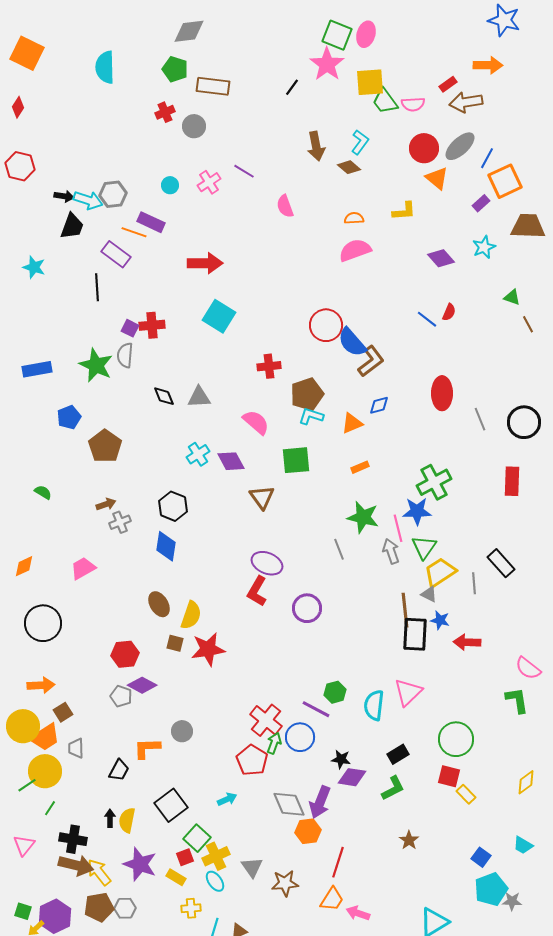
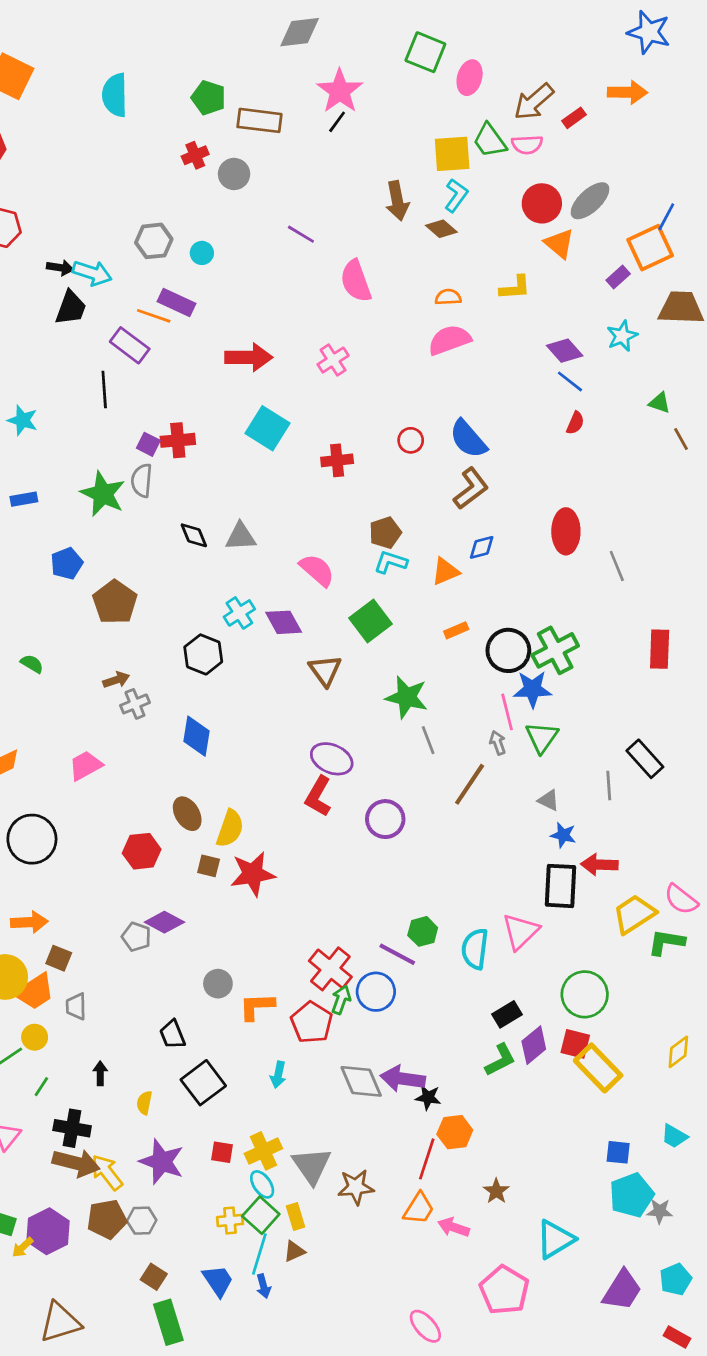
gray diamond: (189, 31) -> (300, 32), moved
pink ellipse: (366, 34) -> (470, 78), moved
pink star: (327, 64) -> (340, 91), moved
yellow square: (370, 82) -> (452, 154), moved
black line: (292, 87) -> (337, 122), moved
brown arrow: (466, 102) -> (534, 102), moved, turned -32
blue line: (487, 158) -> (666, 217), moved
pink cross: (209, 182) -> (333, 360), moved
gray hexagon: (113, 194) -> (154, 241), moved
pink semicircle: (285, 206) -> (356, 281), size x1.4
cyan star: (34, 267) -> (23, 420), moved
blue line: (427, 319) -> (570, 381), moved
red circle: (326, 325) -> (411, 440), size x0.6
blue semicircle: (352, 342) -> (468, 439), moved
red cross: (269, 366) -> (337, 460), moved
blue rectangle: (37, 369) -> (24, 499), size x0.7
brown pentagon: (307, 394) -> (385, 533), size x0.7
black circle: (524, 422) -> (508, 650), moved
green square: (296, 460) -> (371, 621), turned -32
black hexagon: (173, 506) -> (203, 654), moved
green star: (363, 517) -> (407, 697), moved
gray arrow: (391, 551) -> (498, 743), size x0.7
yellow trapezoid: (440, 572) -> (634, 914), moved
brown line: (405, 610) -> (470, 784), moved, turned 40
black rectangle: (415, 634) -> (561, 886), moved
red hexagon: (125, 654) -> (142, 851), moved
green L-shape: (517, 700) -> (666, 942), turned -72
brown square: (63, 712) -> (59, 958), turned -36
orange L-shape: (147, 748) -> (257, 1006), moved
black star: (341, 759) -> (428, 1097), moved
black trapezoid: (119, 770) -> (172, 1035), moved, turned 130
yellow circle: (45, 771) -> (35, 1037), size x0.6
purple diamond: (352, 777) -> (534, 1045), moved, turned -48
yellow rectangle: (466, 794) -> (598, 1068), size x1.8
cyan arrow: (227, 799) -> (278, 1075), turned 126
purple arrow: (320, 802) -> (403, 1079), turned 76
black arrow: (110, 818) -> (100, 1073), moved
yellow semicircle: (127, 820) -> (144, 1103), size x0.7
orange hexagon: (308, 831) -> (455, 1132), moved
green square: (197, 838) -> (261, 1215), moved
brown star: (409, 840) -> (496, 1191), moved
red square: (185, 857) -> (222, 1152), turned 30
blue square: (481, 857) -> (618, 1152), turned -30
gray triangle: (252, 867) -> (312, 1166), size x1.4
yellow rectangle: (176, 877) -> (296, 1217), moved, turned 42

